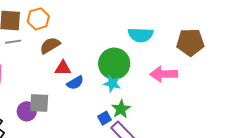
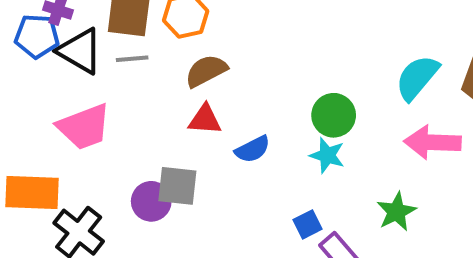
cyan semicircle: (141, 35) -> (417, 78), moved, turned 125
green circle: (114, 64) -> (334, 115), size x0.7
red triangle: (63, 68) -> (205, 120), moved
green star: (121, 109) -> (396, 212), moved

